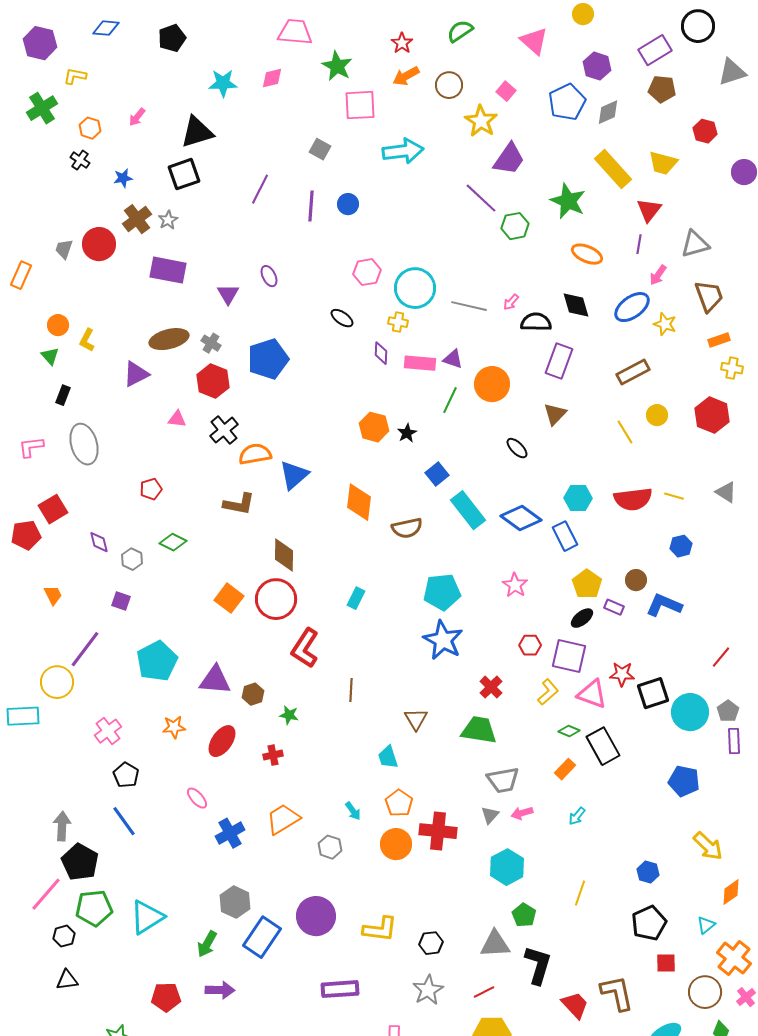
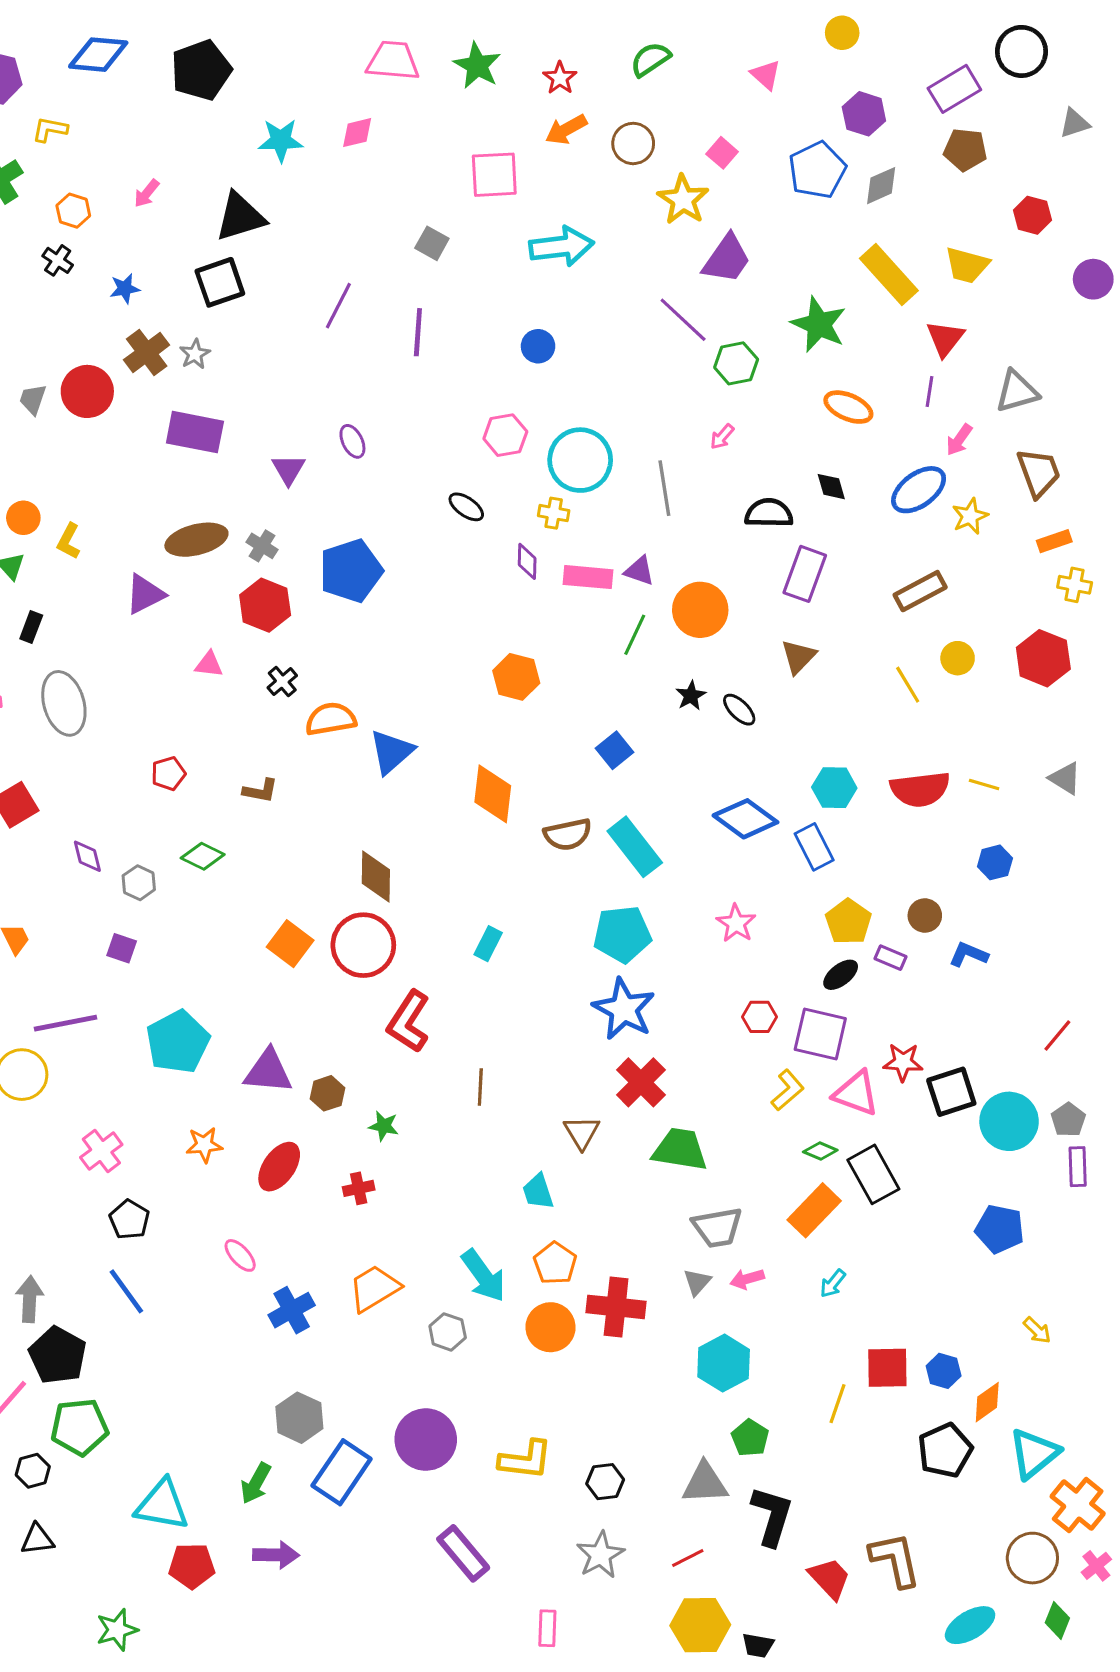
blue diamond: (106, 28) -> (98, 55), size x1.4
black pentagon: (172, 38) -> (201, 70), size x1.4
pink triangle: (534, 41) -> (766, 75), size x0.7
green star: (337, 66) -> (477, 66), moved
gray triangle: (732, 72) -> (1075, 123), size x0.7
blue circle: (348, 204) -> (538, 346), moved
pink arrow: (511, 302) -> (722, 437), moved
black diamond: (576, 305) -> (831, 487), size x0.7
gray line: (469, 306) -> (664, 488), turned 68
yellow star: (665, 324) -> (970, 516), turned 30
black cross: (224, 430) -> (282, 682), size x0.7
black star: (407, 433) -> (691, 696), moved
brown L-shape: (239, 504) -> (260, 791), moved, size x0.7
cyan rectangle: (468, 510) -> (635, 847), moved
blue L-shape: (664, 605) -> (968, 954), size x0.7
purple line: (85, 649) -> (65, 1023), turned 42
red cross: (491, 687) -> (641, 1082), moved, size x1.4
orange rectangle: (565, 769) -> (814, 1210), size x1.6
cyan arrow: (353, 811) -> (483, 1276), size x1.8
yellow arrow: (708, 846) -> (1037, 1330), size x0.6
orange diamond: (731, 892) -> (987, 1402), moved
cyan triangle: (147, 917) -> (162, 1505), moved, turned 42
cyan triangle: (706, 925) -> (1034, 1454), size x1.8
red square: (666, 963) -> (887, 1368), moved, size x1.4
purple rectangle: (340, 989) -> (463, 1553), turned 54

